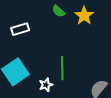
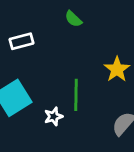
yellow star: (84, 16) -> (117, 69), moved

